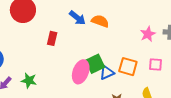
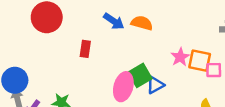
pink star: (148, 34) -> (180, 57), moved
orange square: (128, 67) -> (200, 61), moved

